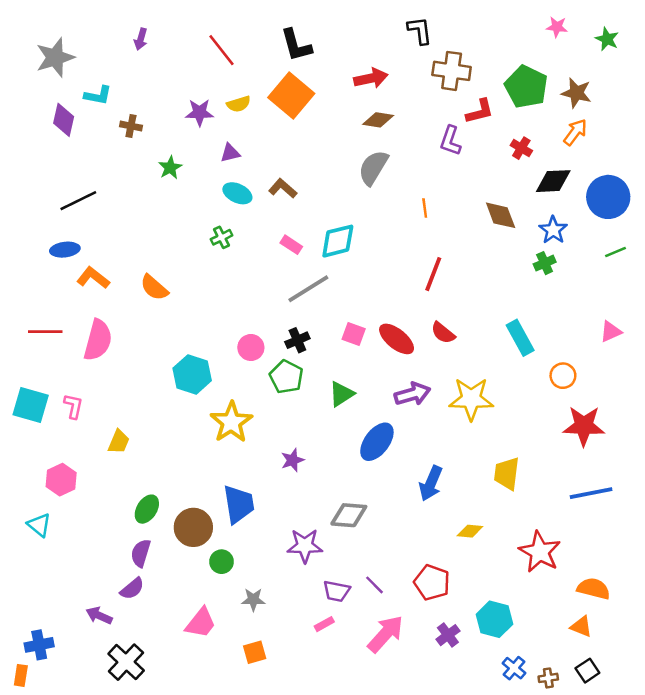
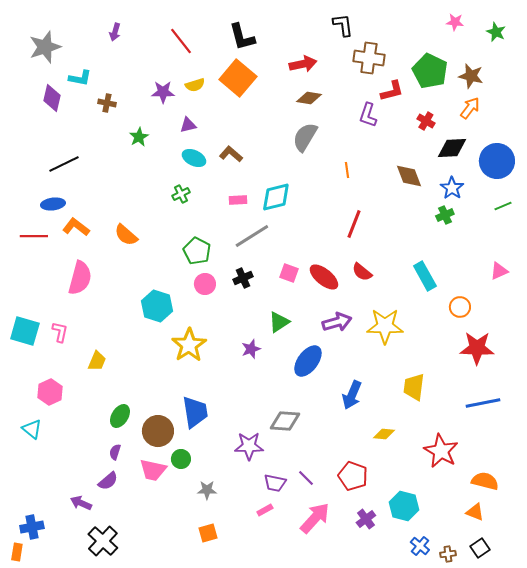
pink rectangle: (291, 245) -> (238, 200), turned -36
red line: (45, 332) -> (34, 236), moved
green pentagon: (286, 377) -> (197, 251), moved
purple star: (292, 460) -> (251, 349), moved
purple semicircle: (141, 553) -> (115, 452), size x0.7
pink trapezoid: (201, 623) -> (153, 470), moved, turned 64

